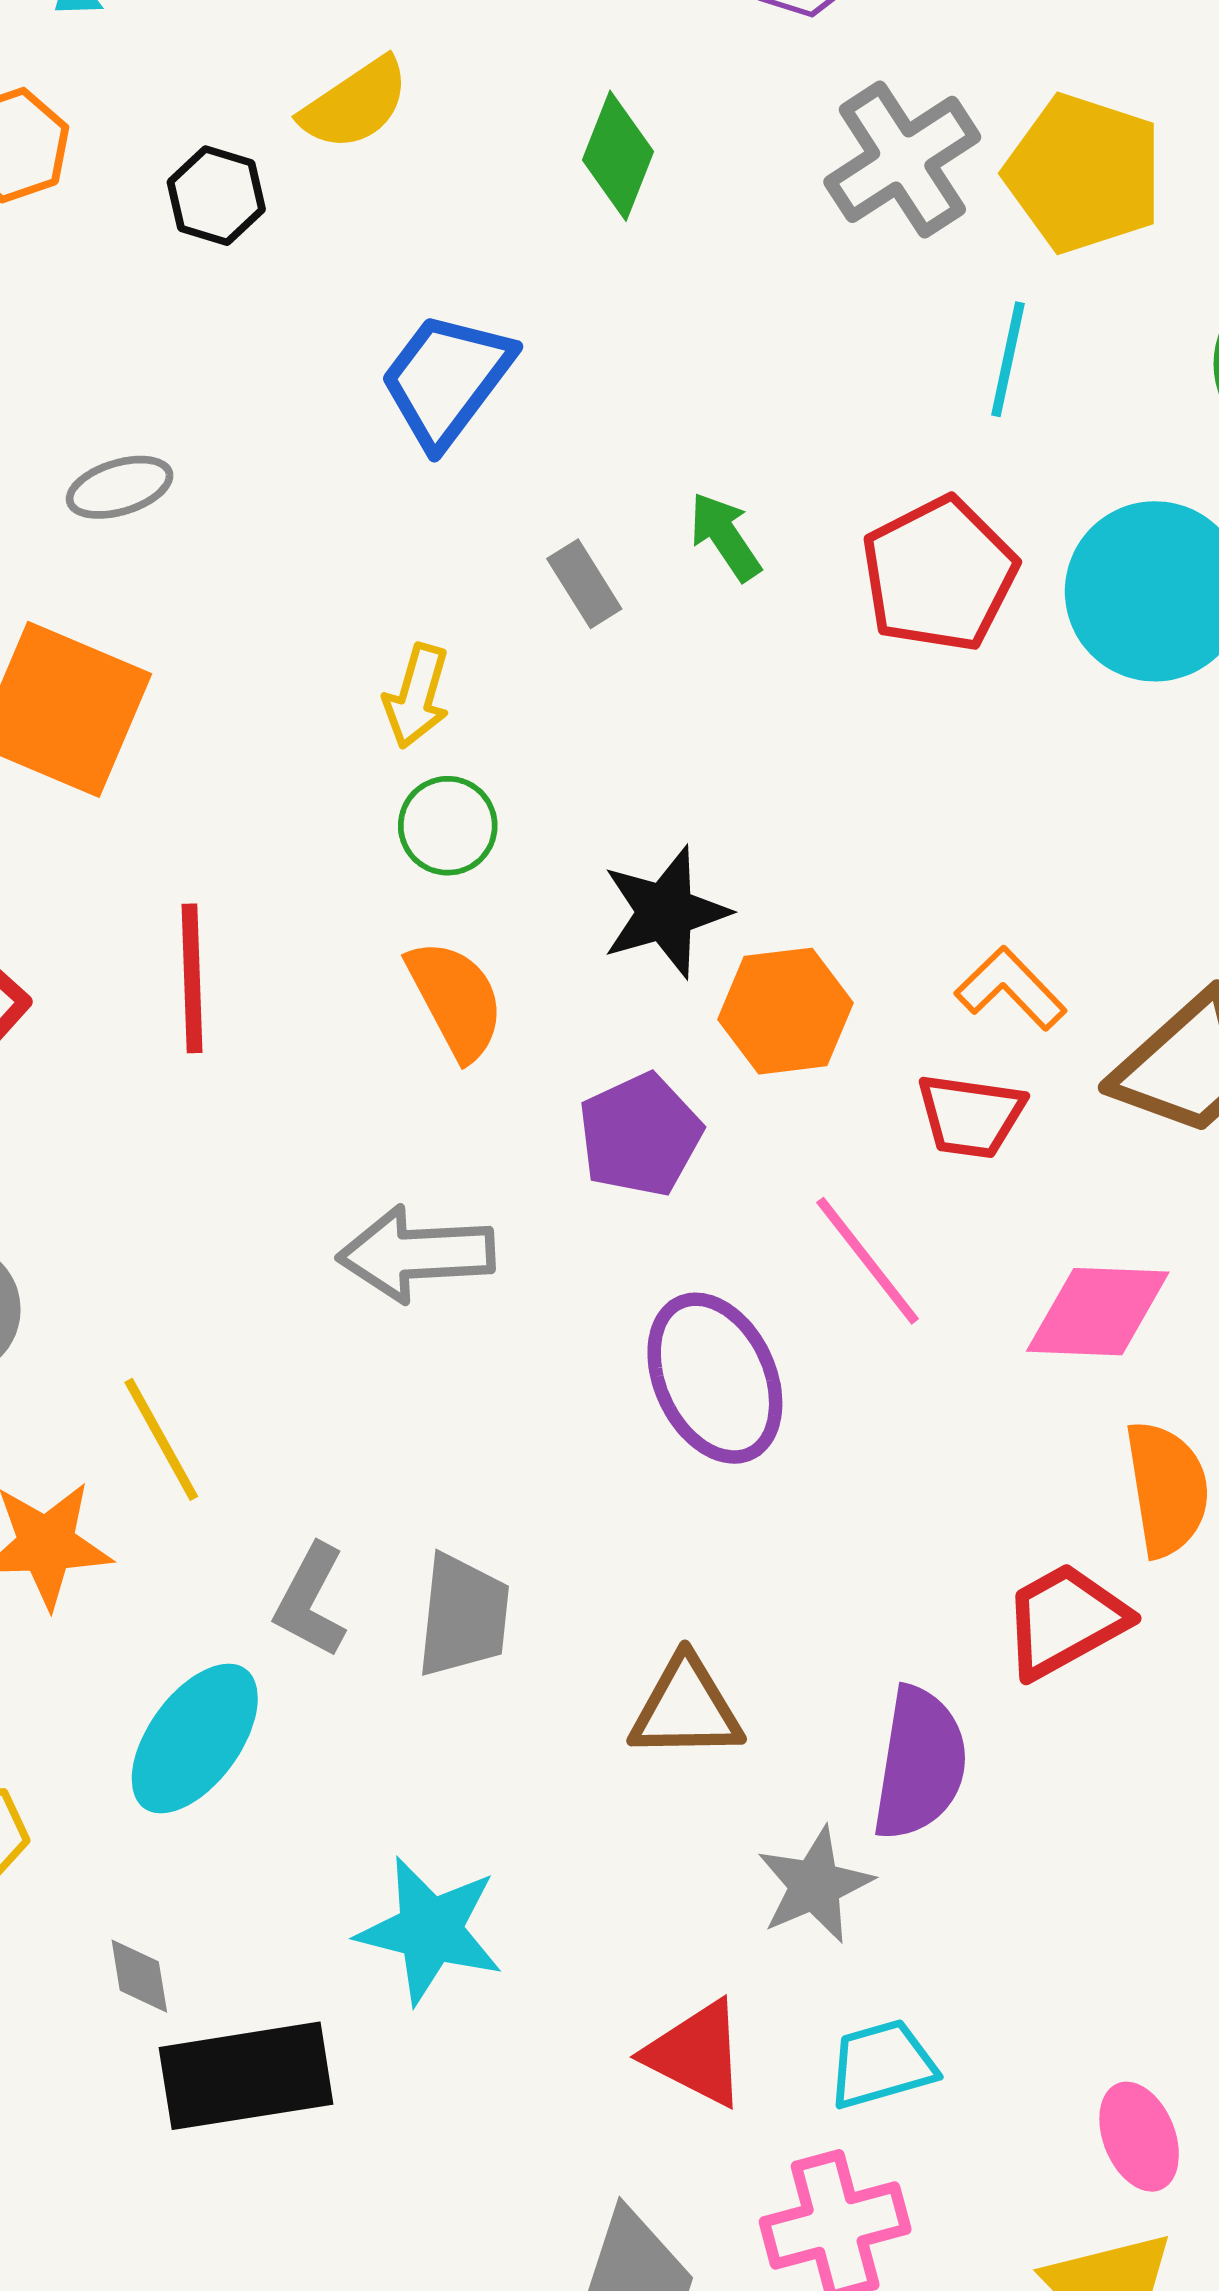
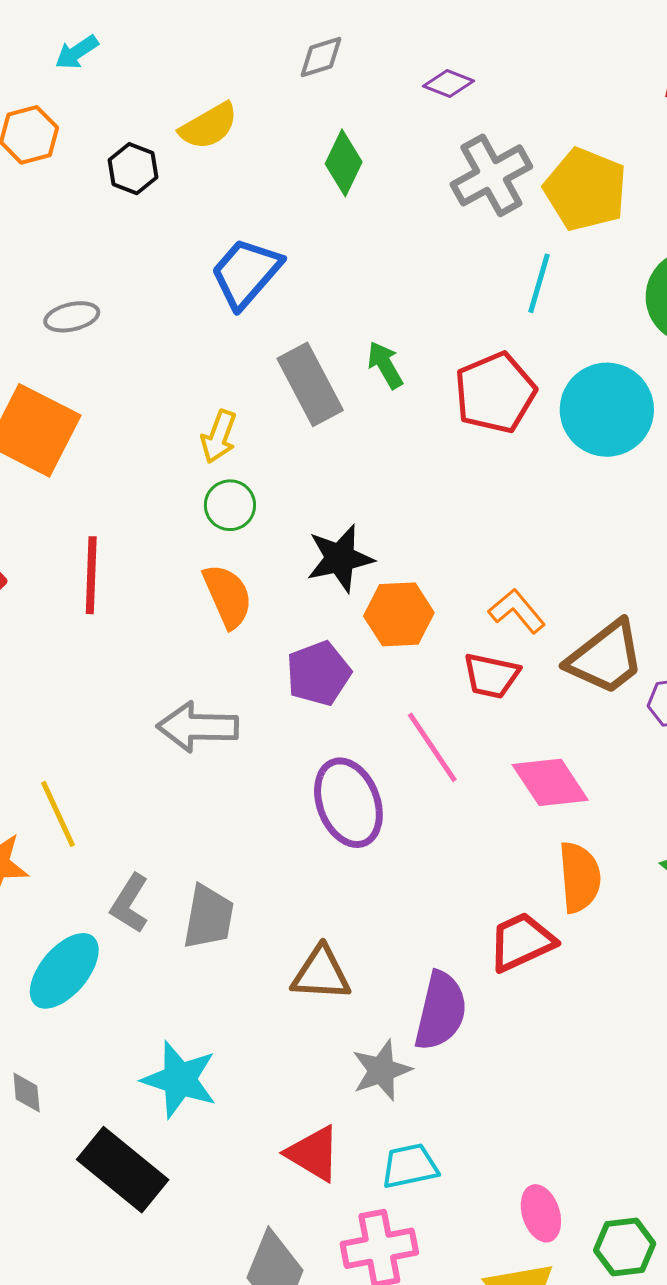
gray rectangle: (584, 584) -> (310, 384), size x1.8
pink diamond: (1098, 1312) -> (550, 782), turned 50
black rectangle: (246, 2076) -> (123, 1170), moved, turned 44

